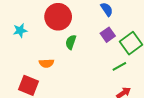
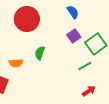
green semicircle: (71, 42) -> (40, 53), moved

